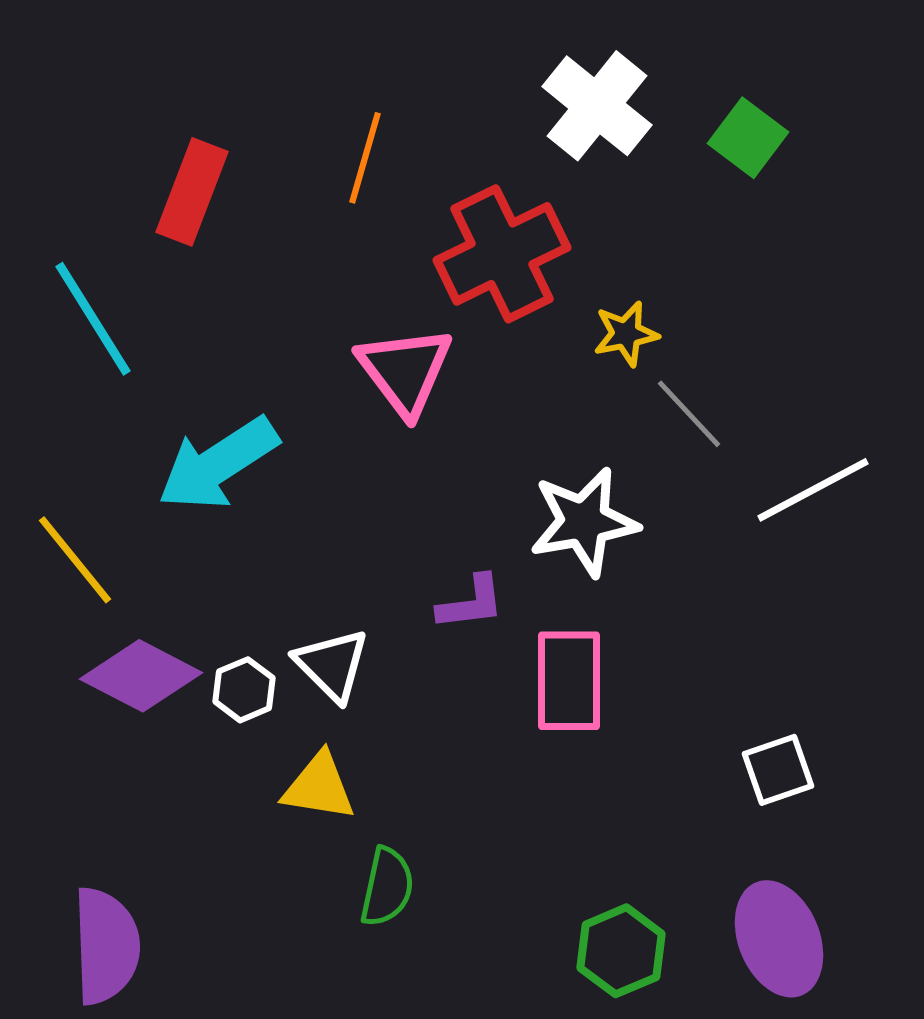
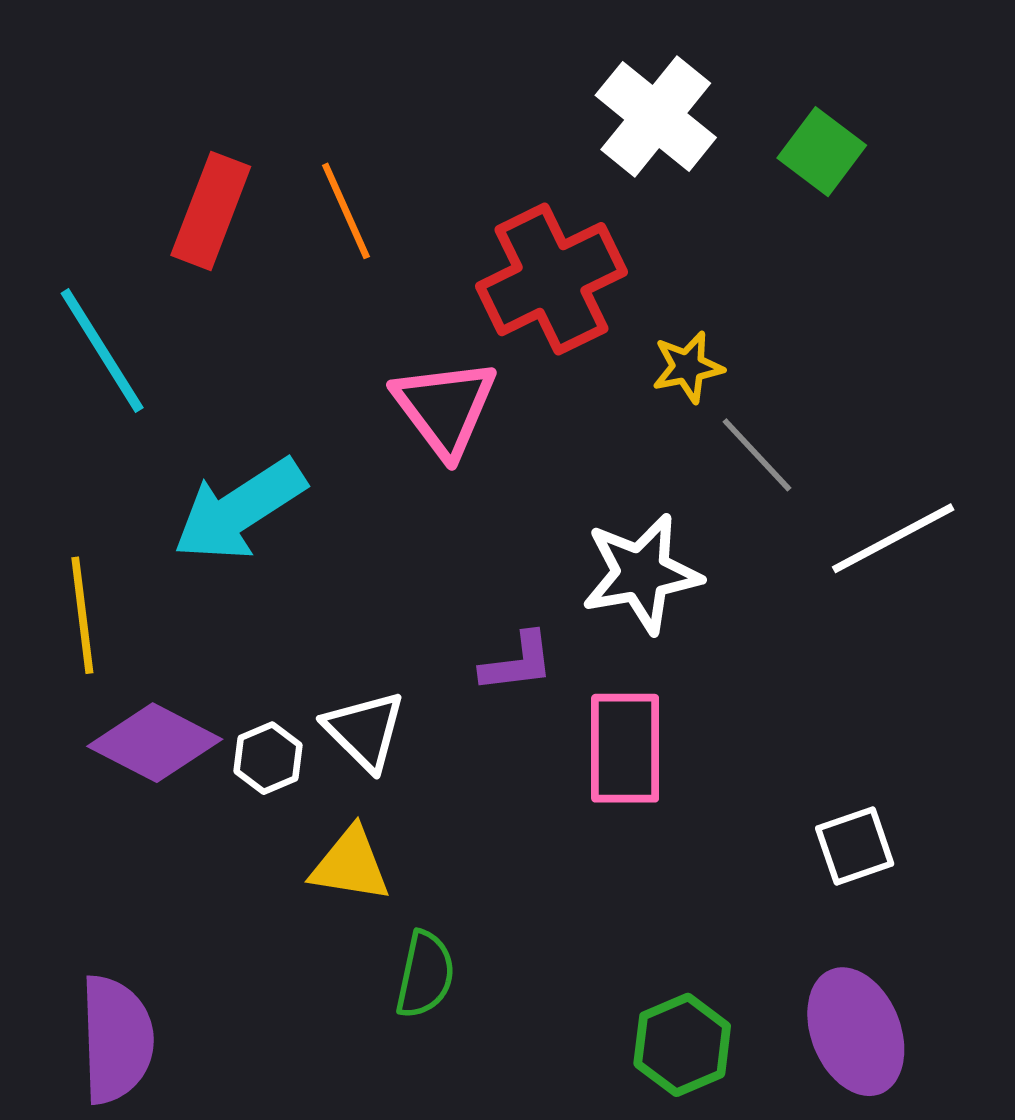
orange line: (365, 158) -> (346, 211), moved, turned -40
yellow line: (75, 560) -> (82, 615), turned 32

